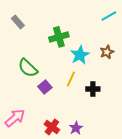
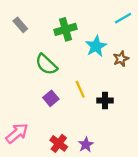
green cross: (59, 37) -> (66, 29), moved
cyan star: (80, 55) -> (96, 46), moved
green semicircle: (28, 68) -> (46, 64), moved
yellow line: (71, 79) -> (80, 89), turned -49

